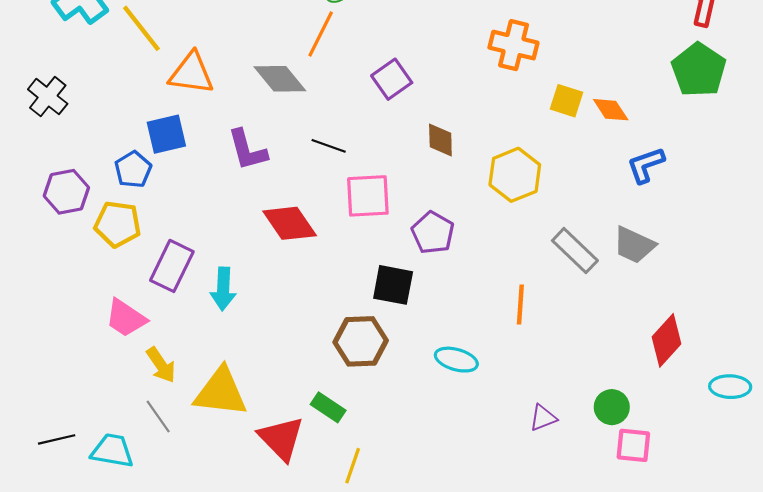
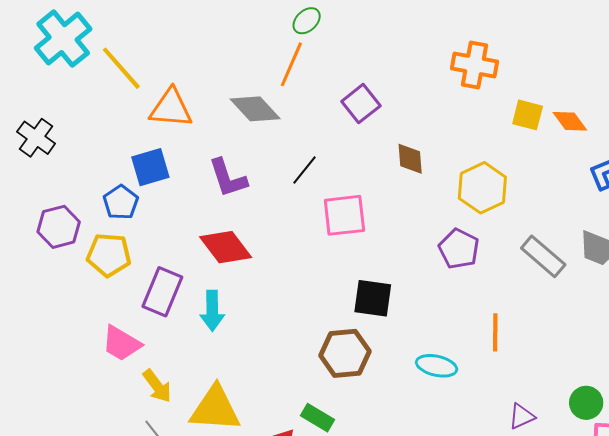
black line: (329, 146) -> (305, 170), turned -68
red diamond: (290, 223) -> (226, 247), moved
purple pentagon: (433, 233) -> (459, 249), moved
orange line: (520, 305) -> (495, 332), moved

